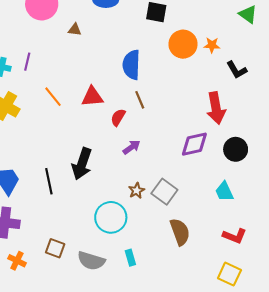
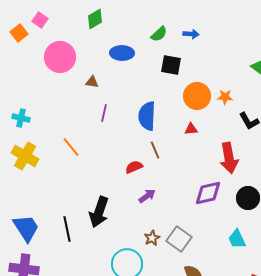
purple line: (27, 62) -> (104, 113), moved
red triangle: (92, 97) -> (191, 129), moved, size x0.6
red semicircle: (118, 117) -> (134, 167), turned 36

